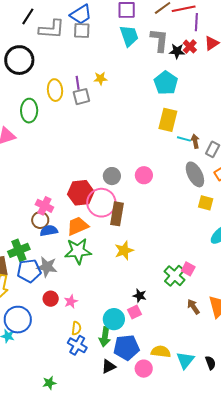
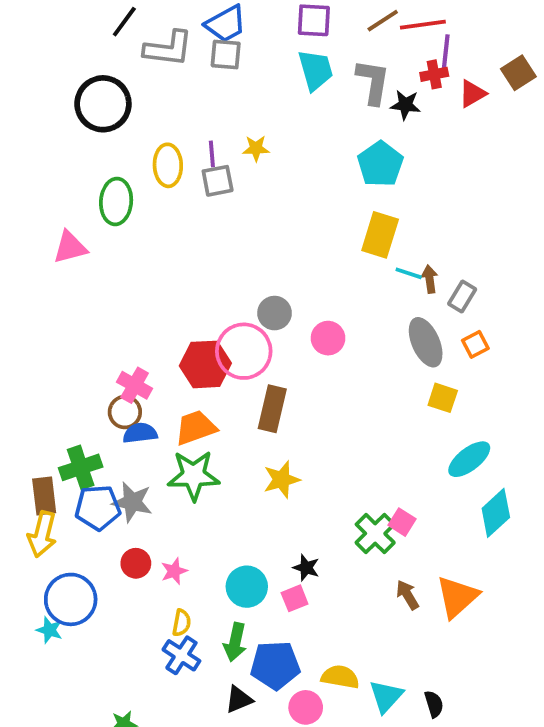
red cross: (190, 46) -> (434, 74), moved, turned 32
gray circle: (112, 176) -> (275, 313), moved
pink circle: (101, 203) -> (244, 351), moved
cyan circle: (114, 319) -> (247, 587), moved

